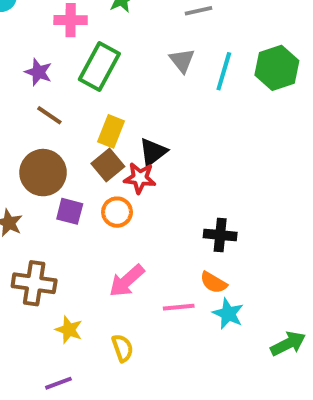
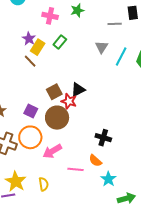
green rectangle: (99, 67) -> (60, 42), size x0.6
yellow rectangle: (111, 131) -> (38, 47), moved
brown circle: (43, 173) -> (57, 118), moved
orange circle: (117, 212) -> (30, 137), moved, size x1.5
cyan star: (228, 314) -> (108, 179), moved
yellow star: (69, 330) -> (16, 181), moved, size x1.5

